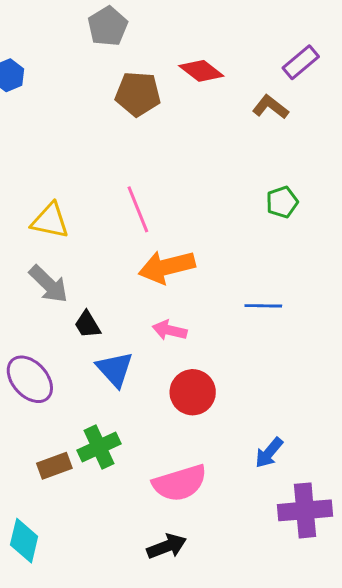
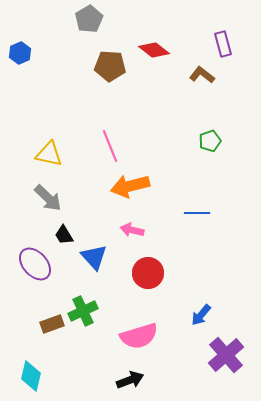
purple rectangle: (301, 62) -> (223, 44), turned -65
black trapezoid: (87, 325) -> (64, 235), moved
purple cross: (305, 510) -> (226, 355), turned -36

